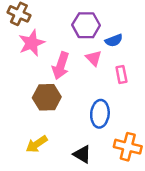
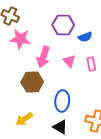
pink star: (32, 43) -> (20, 39), turned 30
pink triangle: (94, 58) -> (69, 61), moved
blue ellipse: (100, 114) -> (62, 101), moved

